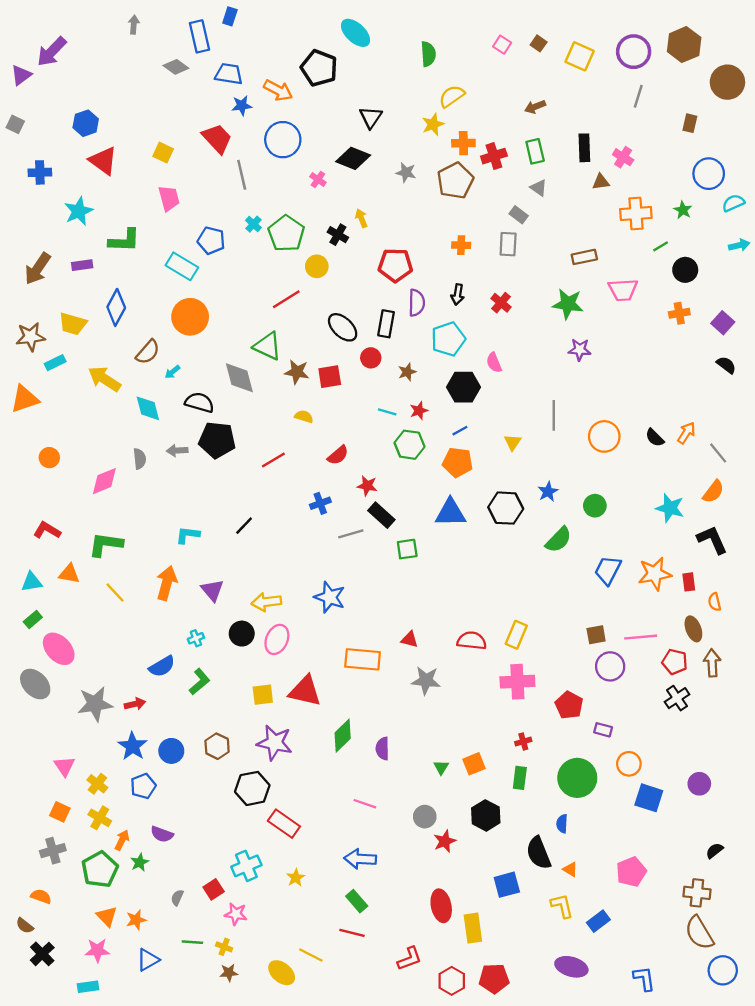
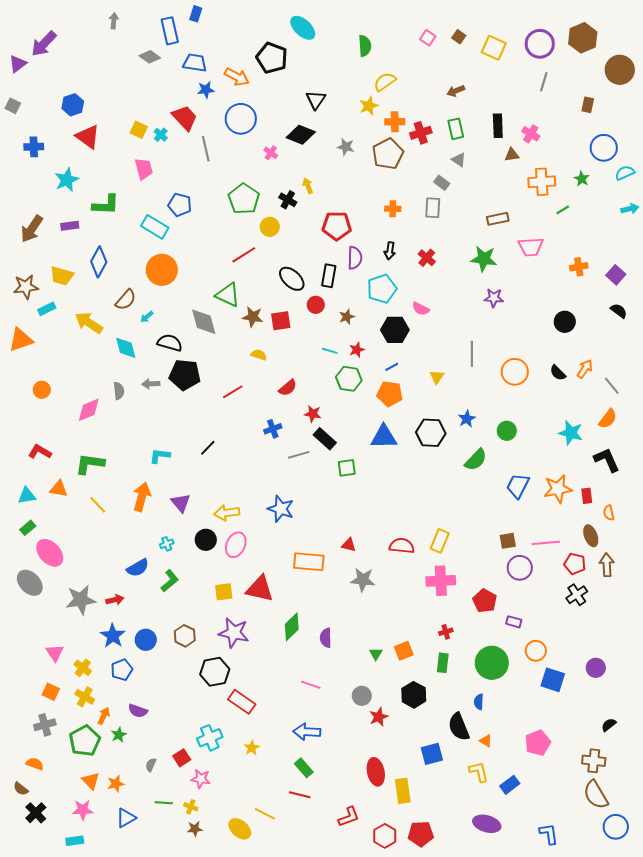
cyan cross: (253, 224) -> (161, 135), moved
black circle: (685, 270) -> (565, 322), moved
pink semicircle: (494, 363) -> (421, 309), turned -42

